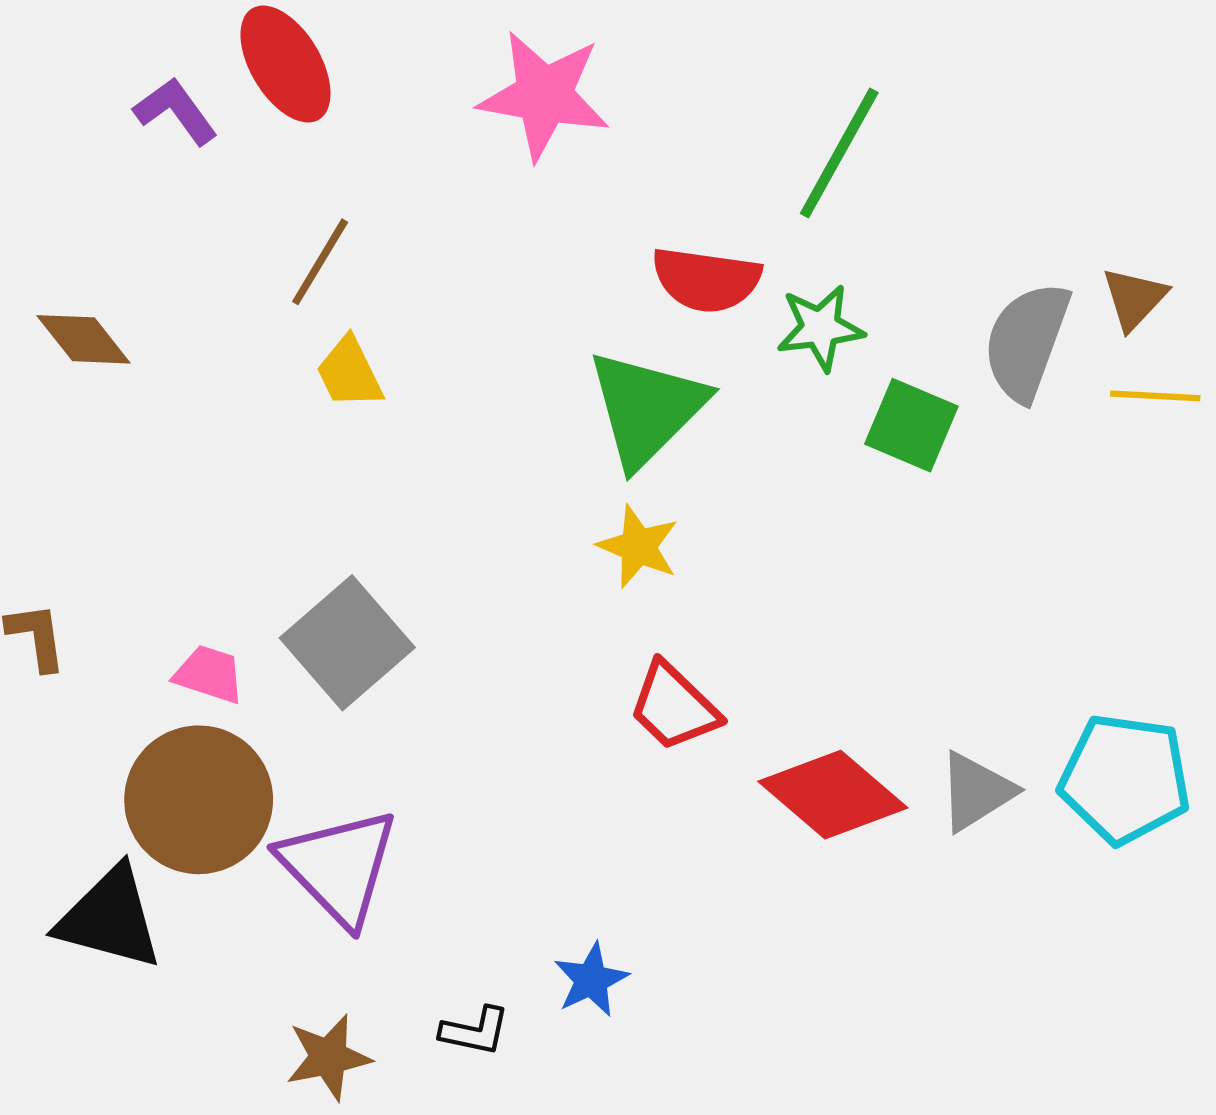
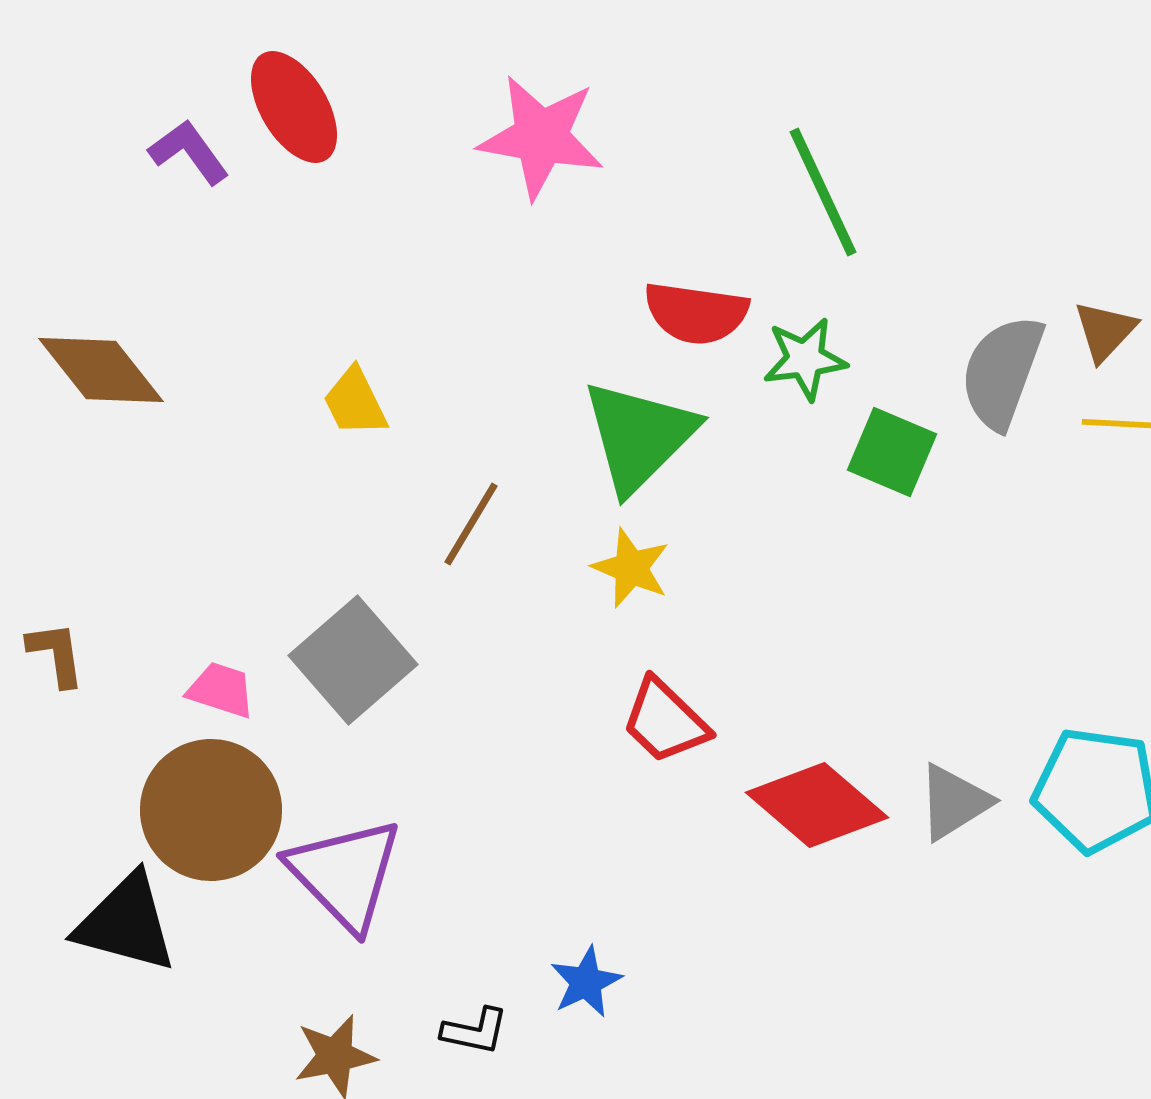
green line: (839, 153) -> (823, 192), turned -54
brown line: (320, 262) -> (471, 524), moved
brown diamond: (84, 339) -> (101, 370), size x1.4

